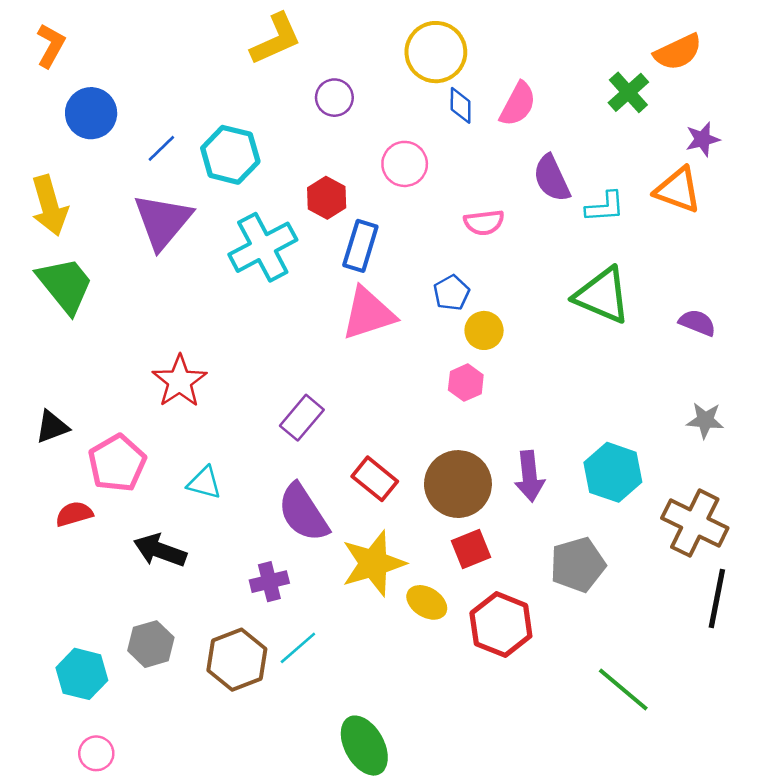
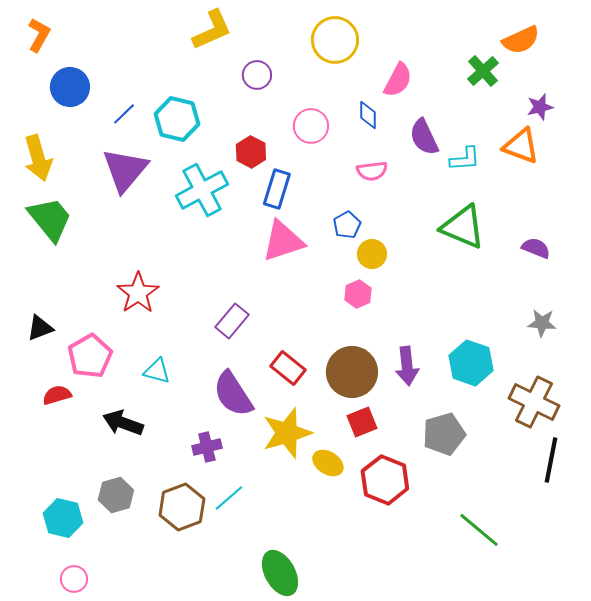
blue diamond: (461, 105) -> (368, 115), moved

